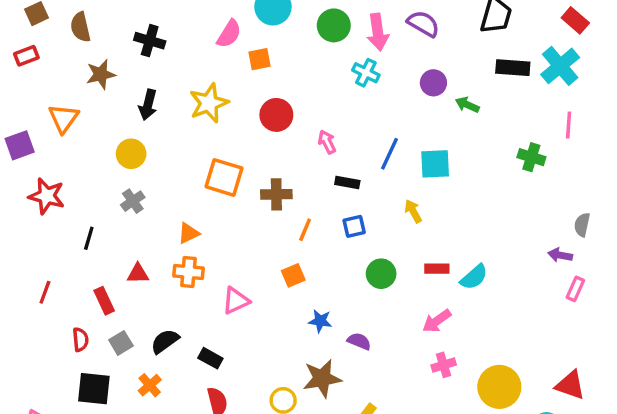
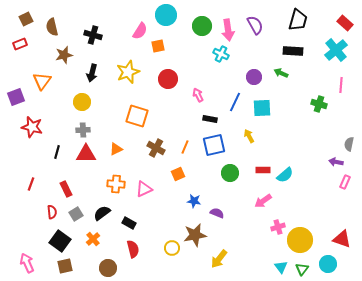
purple semicircle: (423, 24) -> (255, 25), turned 30
black rectangle: (513, 68) -> (293, 51), moved
purple circle: (433, 83) -> (254, 77), moved
brown cross: (276, 194) -> (156, 148), moved, turned 30
gray cross: (133, 201) -> (83, 130), turned 32
blue square: (354, 226) -> (214, 145), size x1.6
orange cross: (189, 272) -> (116, 184), moved
red triangle: (138, 274) -> (86, 154), moved, size x1.5
pink cross: (444, 365) -> (278, 227), moved
black square: (94, 389) -> (60, 241), turned 30

